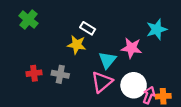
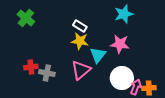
cyan star: (157, 29) -> (124, 14), moved
yellow star: (77, 45) -> (80, 41), moved
gray cross: (60, 74) -> (47, 73), moved
pink triangle: (102, 82) -> (81, 70), moved

